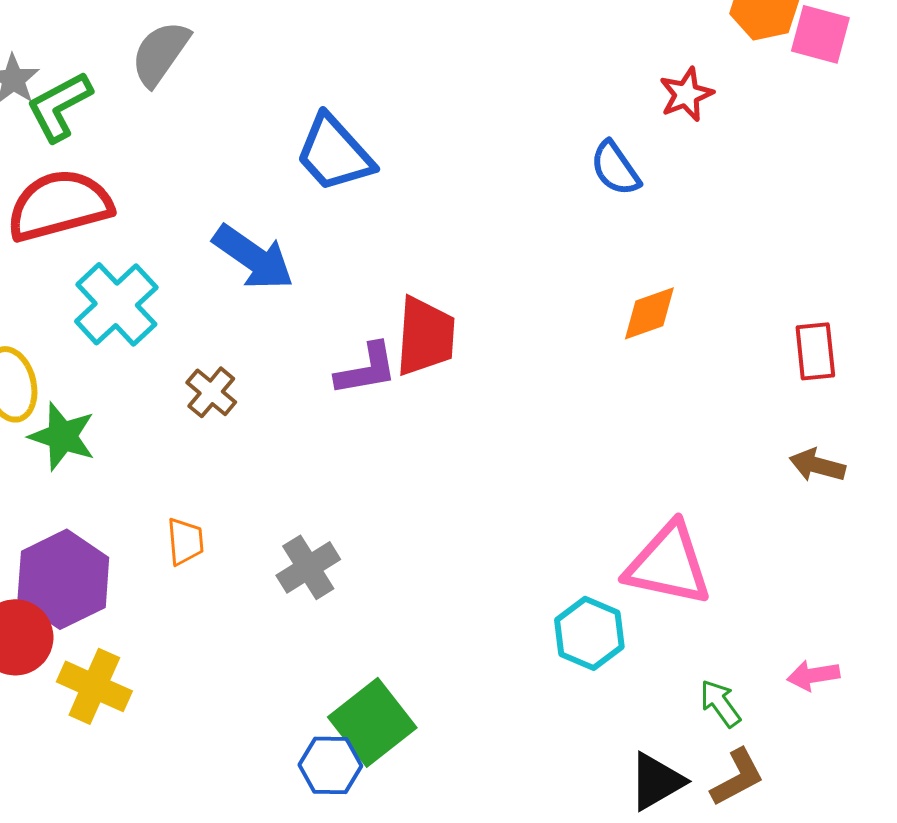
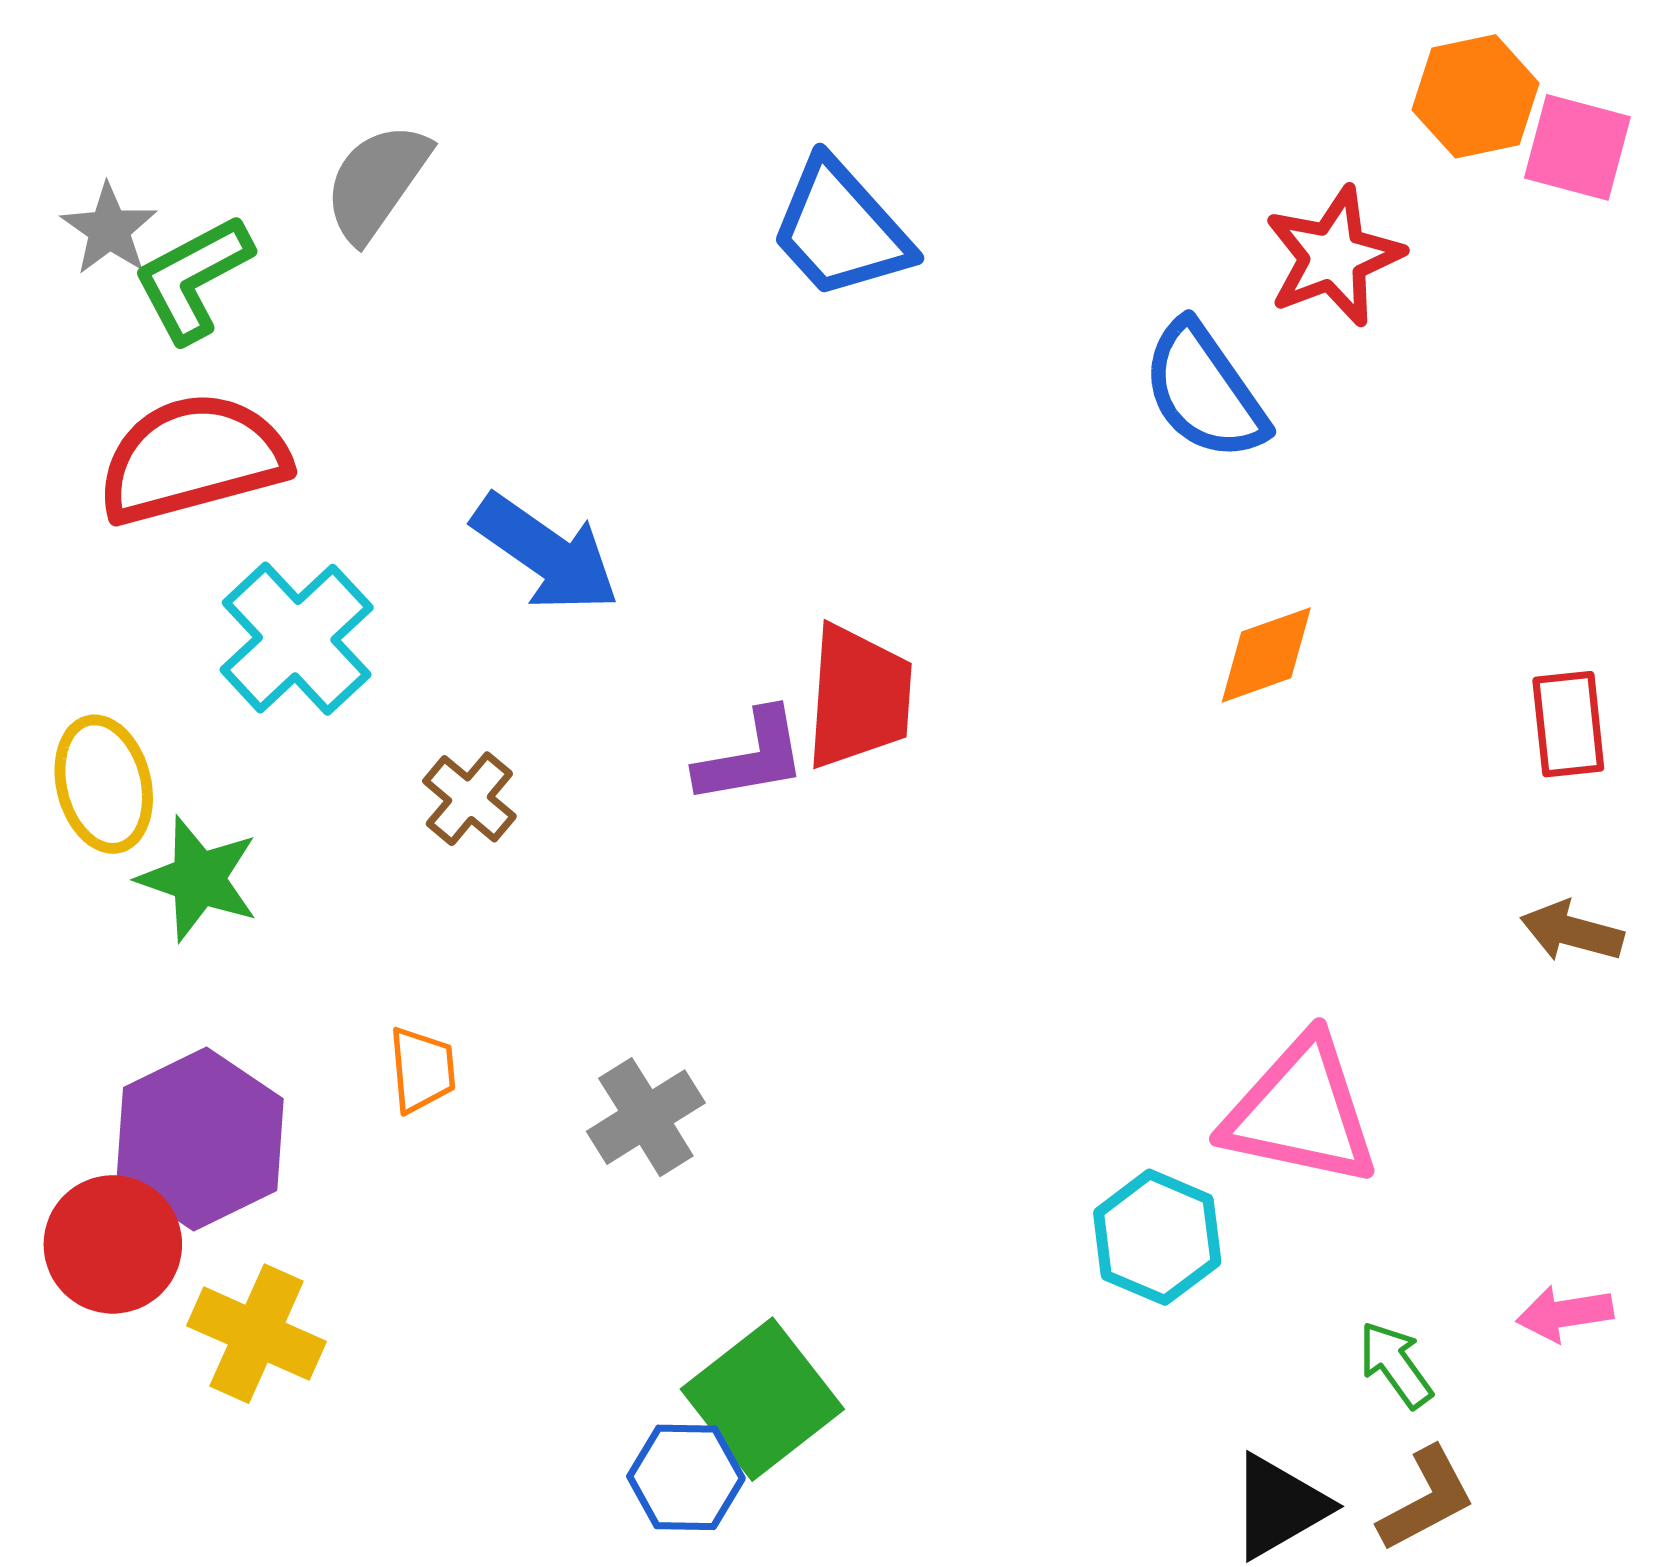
red star: (686, 94) -> (1334, 257), size x1.4
blue trapezoid: (334, 153) -> (841, 229), moved
blue semicircle: (615, 168) -> (1204, 391), size x1.4

